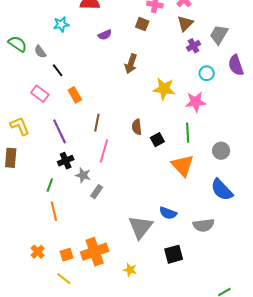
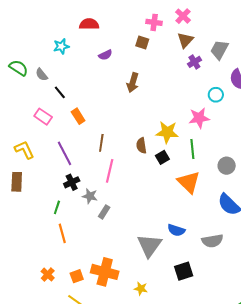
cyan circle: (207, 73) -> (216, 95), moved
yellow star: (164, 89) -> (167, 132), moved
orange cross: (95, 252) -> (105, 272), turned 36

